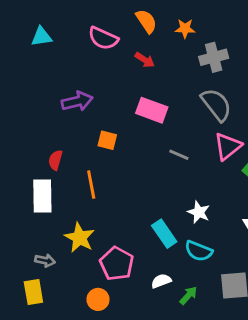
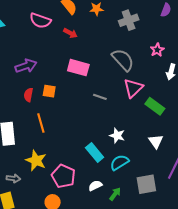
gray cross: (214, 57) -> (129, 20), moved
red semicircle: (55, 160) -> (28, 95), moved
cyan semicircle: (199, 251) -> (119, 162), turned 132

